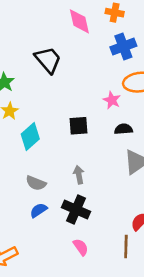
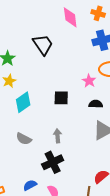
black cross: (76, 209) -> (53, 162), turned 35
blue semicircle: (39, 210) -> (30, 185), moved

